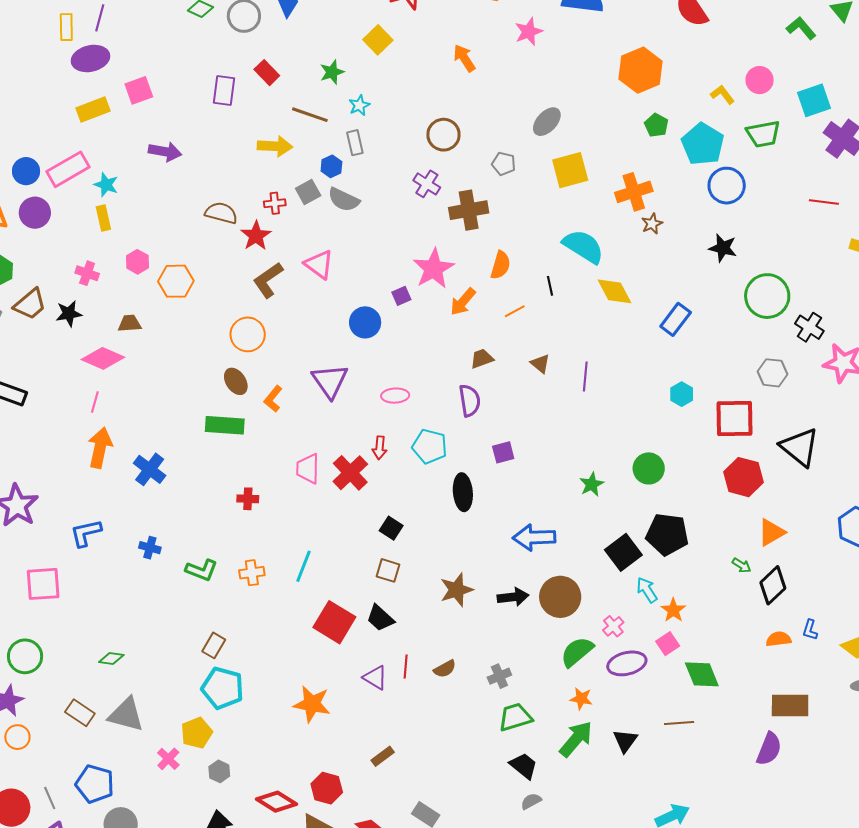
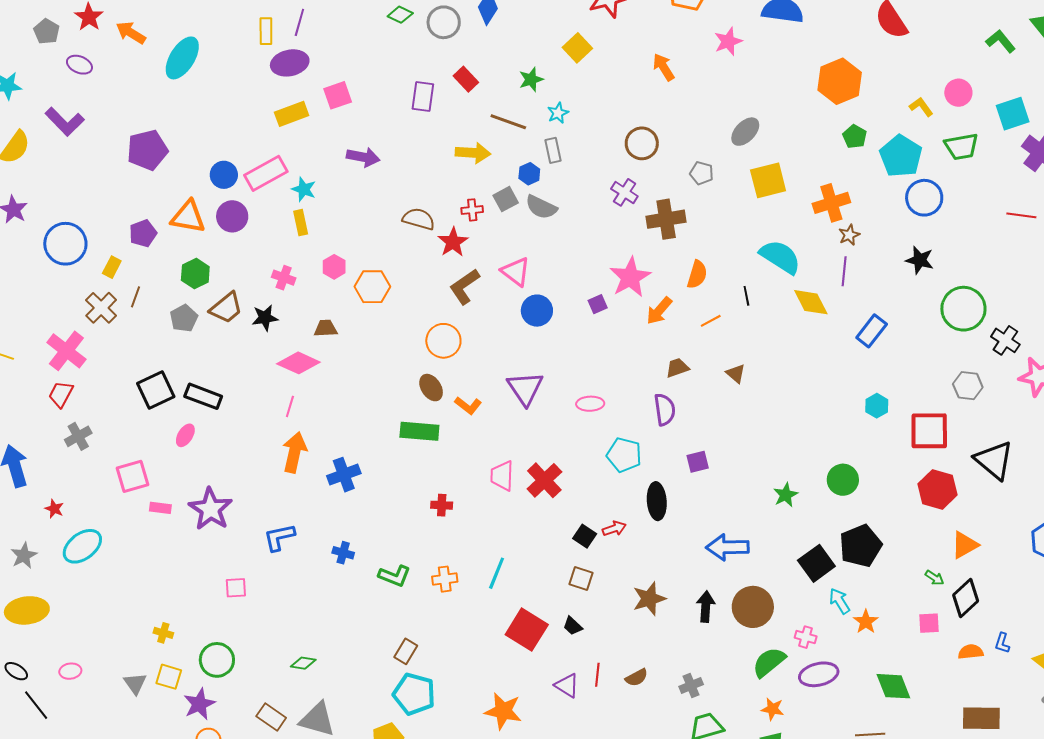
blue circle: (365, 322) -> (537, 311), moved
purple line: (585, 377) -> (844, 271), moved
orange L-shape: (273, 399) -> (468, 406), turned -92
red arrow: (380, 448) -> (614, 529), moved, turned -115
blue cross: (150, 469) -> (344, 475), turned 32
black pentagon: (667, 534) -> (861, 546), turned -30
pink square: (43, 584) -> (236, 588), size x0.6
black arrow: (513, 597) -> (706, 607), turned -80
black trapezoid: (380, 618) -> (573, 626), size x0.7
pink cross: (613, 626) -> (806, 637), turned -35
pink square: (668, 644) -> (929, 623), moved, turned 30

